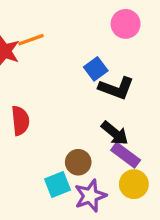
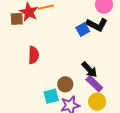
black L-shape: (116, 88) -> (97, 25), moved

